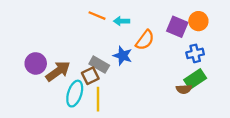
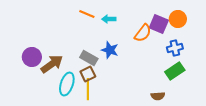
orange semicircle: (145, 40) -> (143, 33), moved
brown square: (90, 76) -> (88, 74), moved
brown semicircle: (184, 89) -> (158, 96), moved

